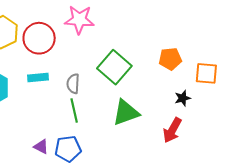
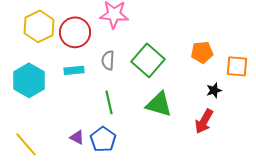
gray semicircle: (73, 84) -> (108, 60), moved
green triangle: (126, 113) -> (159, 104), turned 36
blue pentagon: (68, 149) -> (103, 139), turned -30

